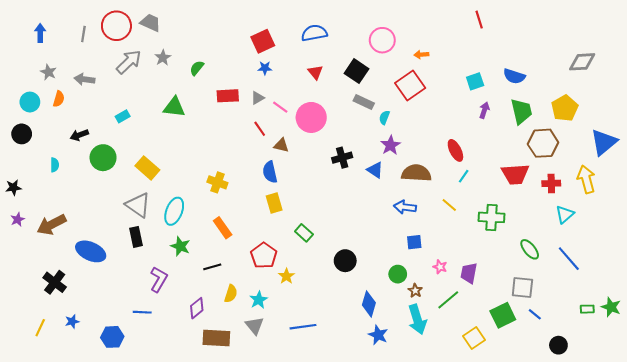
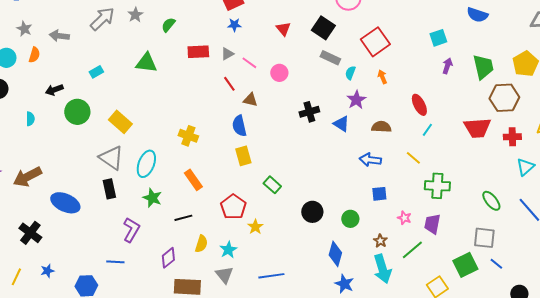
orange arrow: (421, 55) -> (382, 77), moved, turned 72
blue semicircle: (514, 76) -> (477, 15), moved
pink circle: (311, 117) -> (279, 73), size x0.6
brown semicircle: (416, 173) -> (381, 127), size x0.7
green cross: (492, 217) -> (437, 186), moved
green circle: (398, 274) -> (350, 219), moved

